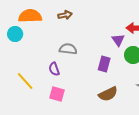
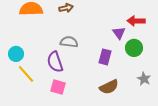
cyan circle: (15, 34) -> (16, 54), moved
purple semicircle: (54, 69) -> (55, 62), size x1.5

